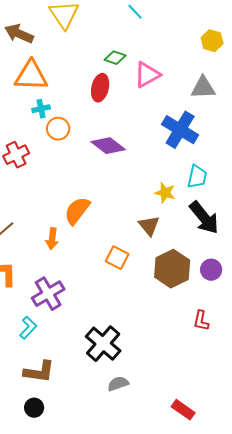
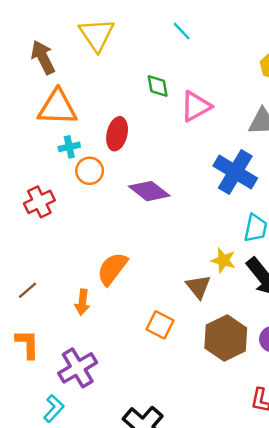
brown arrow: (19, 34) -> (43, 57), turned 40
green diamond: (115, 58) -> (158, 86), turned 60
red ellipse: (100, 88) -> (117, 134), moved
yellow star: (165, 193) -> (223, 260), moved

